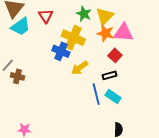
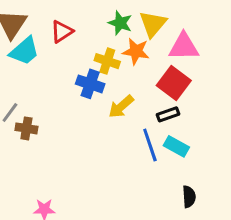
red triangle: (46, 16) -> (62, 32), turned 35
orange star: (105, 33) -> (136, 51), moved
yellow cross: (73, 38) -> (107, 61), size x0.7
red square: (115, 55) -> (174, 83), size x1.5

